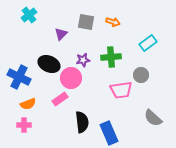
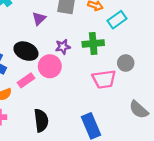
cyan rectangle: (148, 43) -> (117, 20), moved
pink rectangle: (60, 99) -> (26, 80), moved
black semicircle: (82, 122) -> (41, 120), moved

